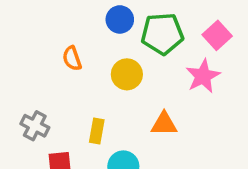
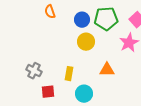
blue circle: (120, 19) -> (82, 20), moved
orange semicircle: (72, 58) -> (50, 12), moved

